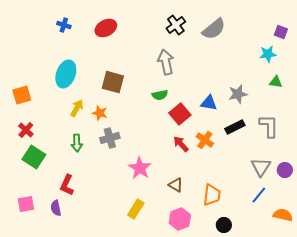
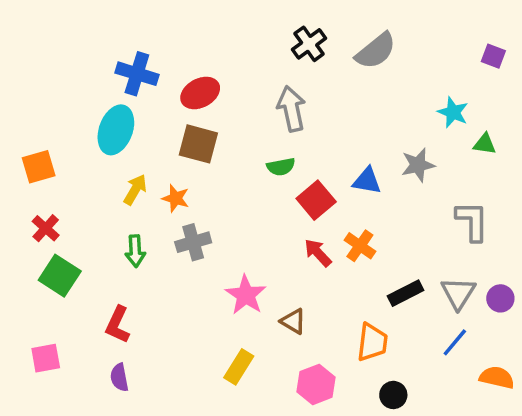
blue cross: (64, 25) -> (137, 74), moved, size x1.6
red ellipse: (106, 28) -> (200, 93), moved
cyan star: (268, 54) -> (453, 112), moved, turned 30
black rectangle: (235, 127) -> (406, 293), moved
brown triangle: (176, 185) -> (293, 321), moved
purple semicircle: (56, 208) -> (119, 377), moved

